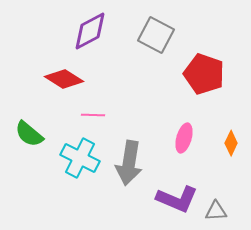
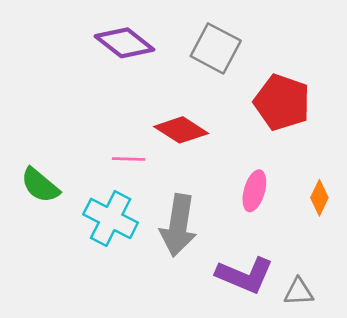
purple diamond: (90, 31) -> (124, 43), turned 66
red diamond: (64, 79) -> (181, 130), moved

